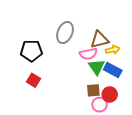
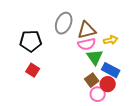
brown triangle: (100, 40) -> (87, 30), moved
blue rectangle: (113, 70) -> (111, 70), moved
brown square: (93, 90) -> (92, 80), turned -32

